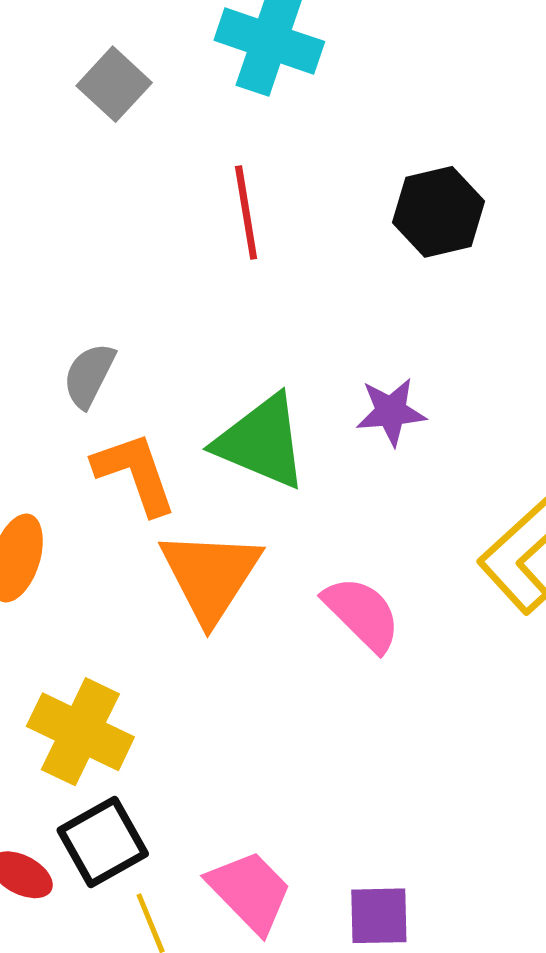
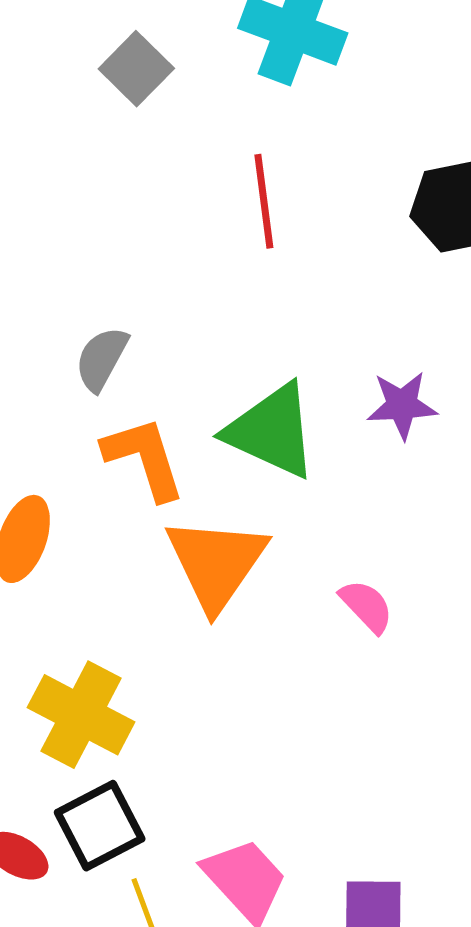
pink semicircle: (362, 614) -> (366, 606), size x0.7

